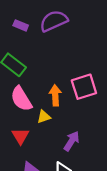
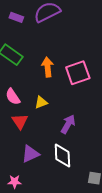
orange arrow: (55, 95) -> (48, 67), moved
pink semicircle: (21, 99) -> (13, 97), moved, size x0.7

